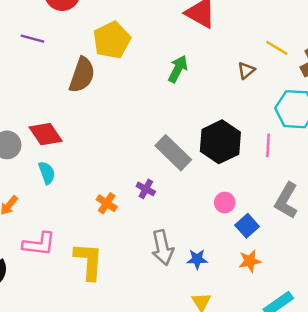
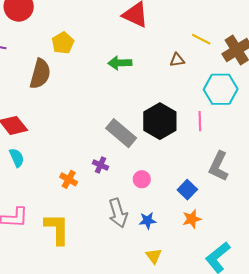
yellow pentagon: (112, 40) -> (63, 43), size x0.7
green arrow: (178, 69) -> (120, 63), turned -115
brown triangle: (246, 70) -> (177, 60), turned 35
pink circle: (225, 202) -> (142, 179), moved

